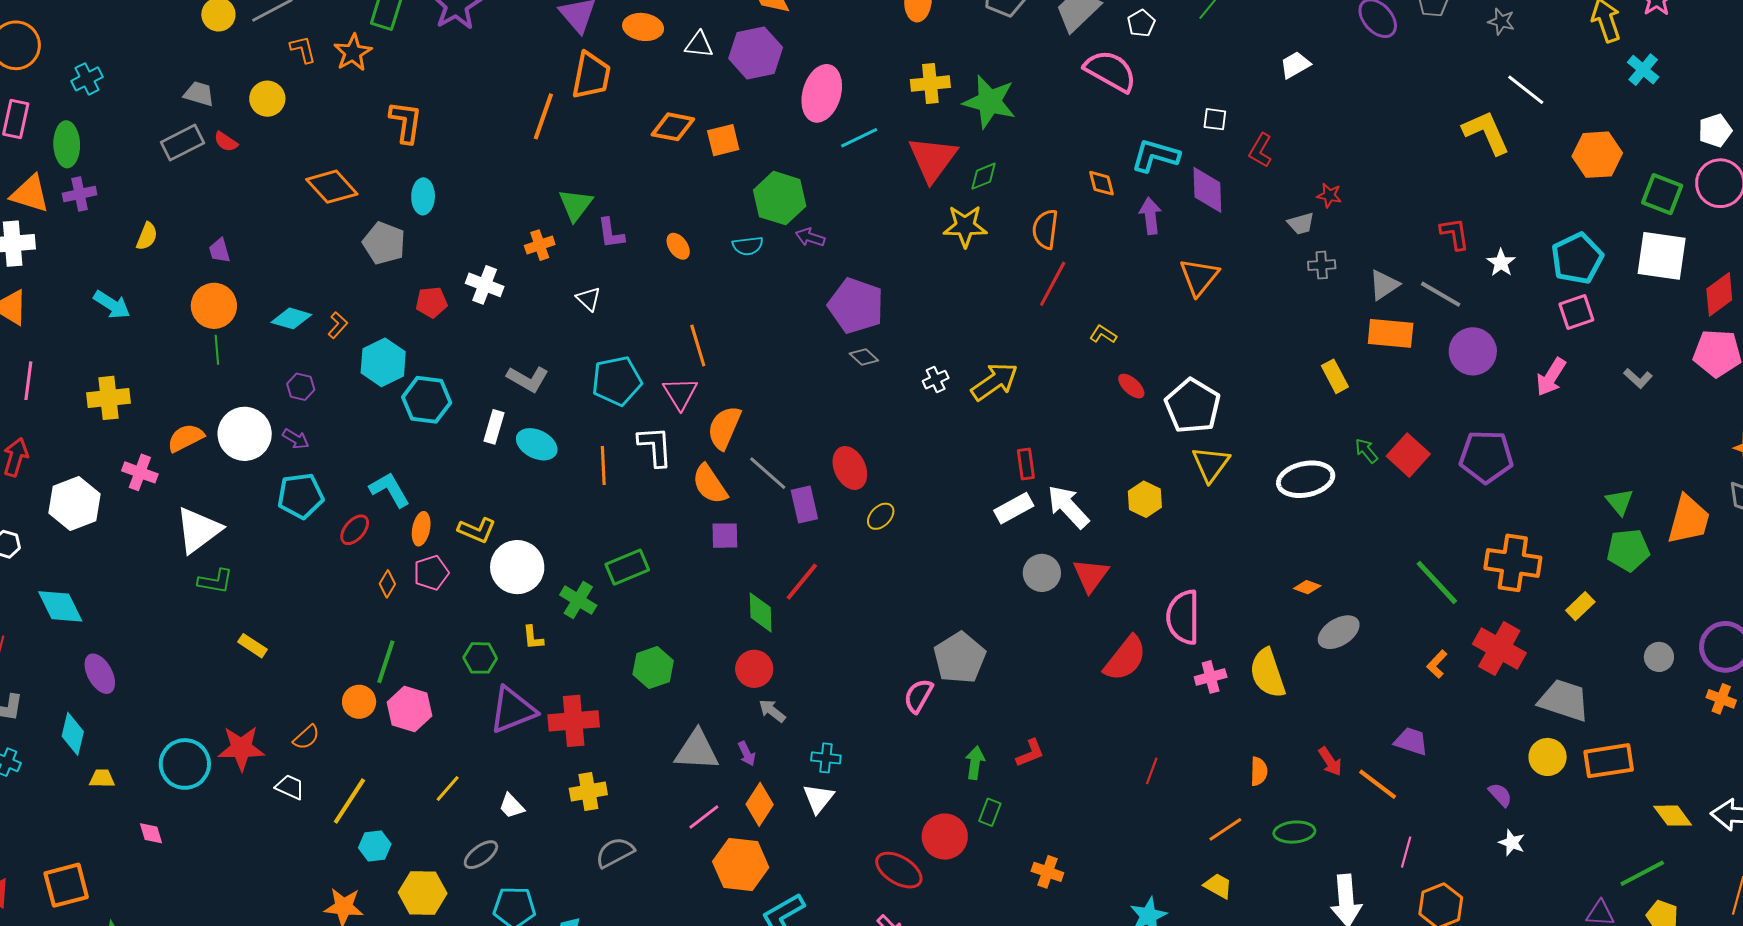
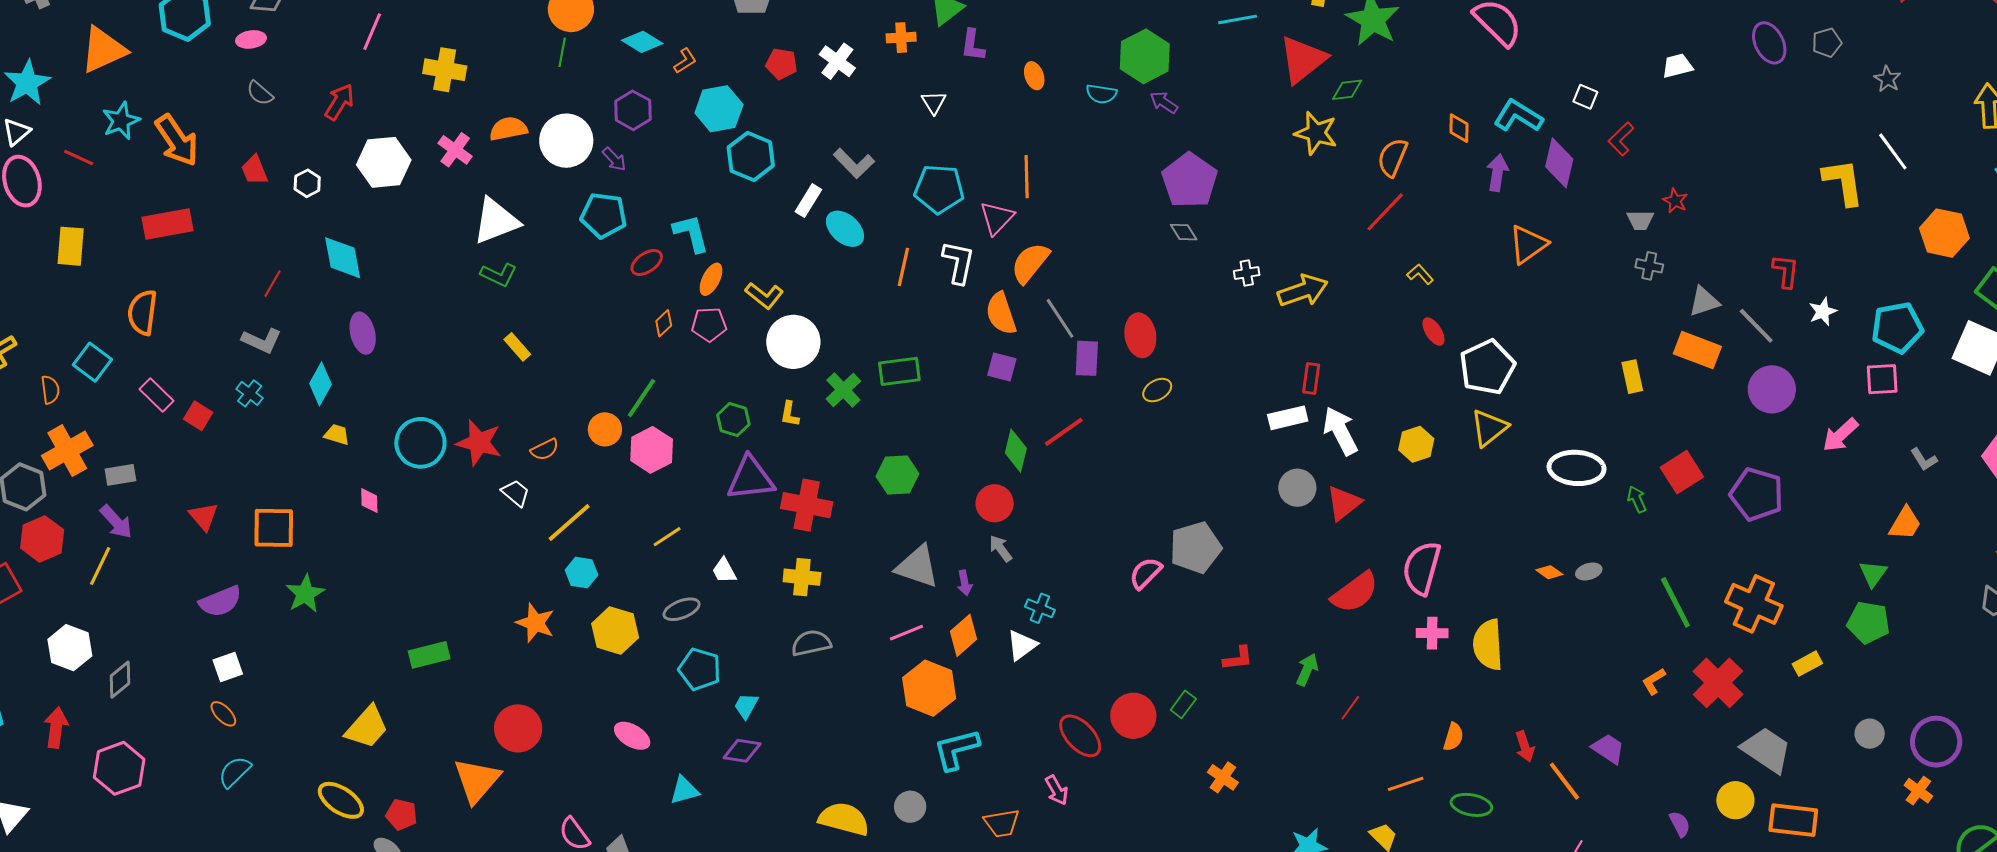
purple hexagon: (301, 387) -> (633, 110), size x1.4
green arrow: (1366, 451) -> (1637, 499), moved
orange trapezoid: (1689, 520) -> (1905, 523), moved, size x0.7
gray ellipse: (1339, 632) -> (1589, 571), moved, size x0.6
green arrow: (975, 763) -> (1307, 670), moved

